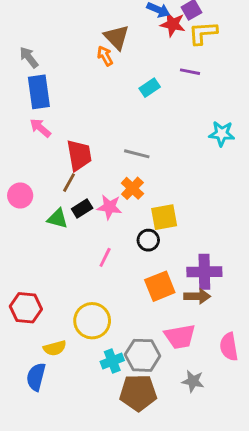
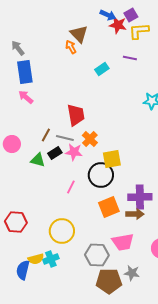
gray line: (137, 154) -> (65, 138), moved
red trapezoid: (79, 155) -> (76, 115), moved
black circle: (148, 240) -> (101, 175), size x1.6
yellow semicircle: (55, 348) -> (36, 259), moved
cyan cross: (112, 361) -> (51, 259), moved
brown pentagon: (138, 393) -> (109, 281), moved

